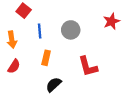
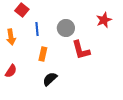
red semicircle: (14, 66) -> (11, 71), moved
red L-shape: (88, 66) -> (81, 50), moved

